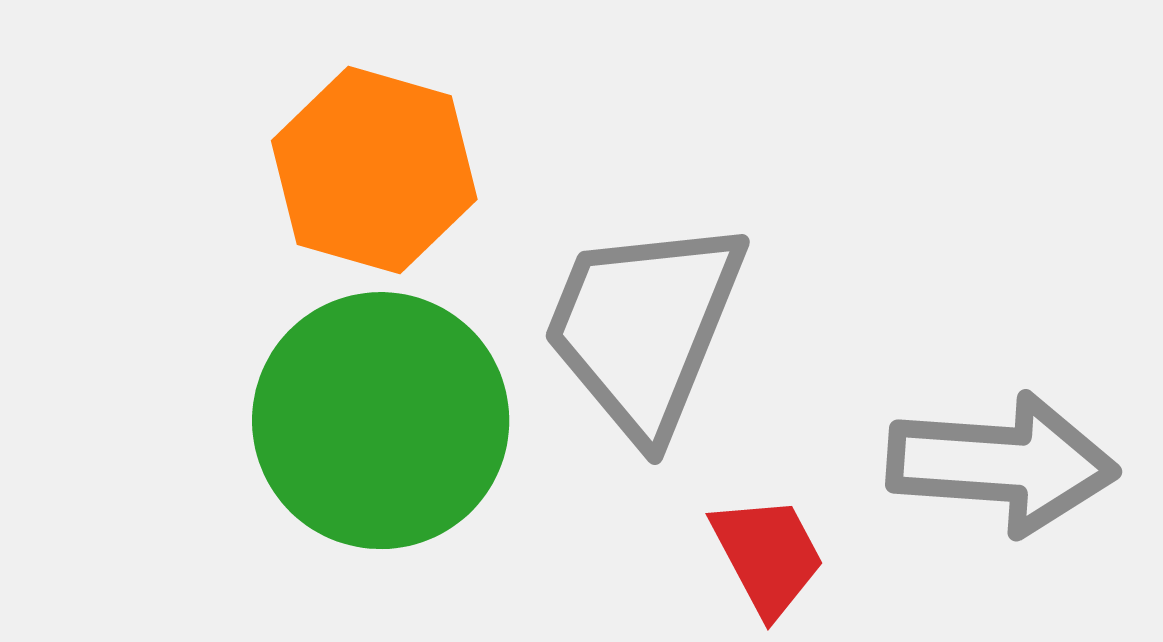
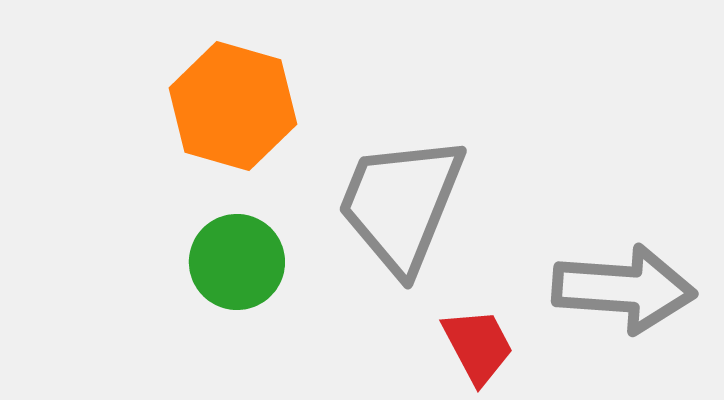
green circle: (381, 421) -> (237, 262), size x0.6

